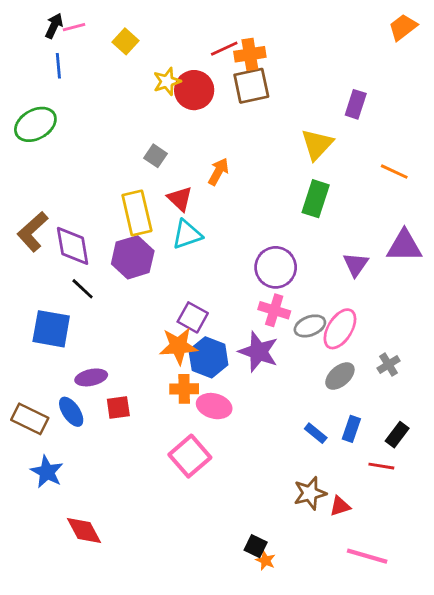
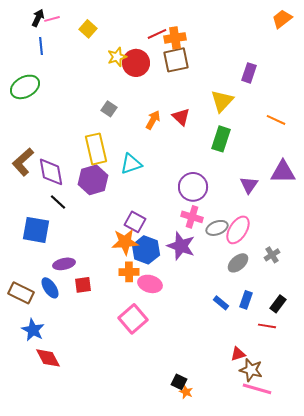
red triangle: (180, 199) -> (181, 117), moved
brown star: (310, 493) -> (251, 370), moved, turned 30
red diamond: (84, 530) -> (48, 358), moved

